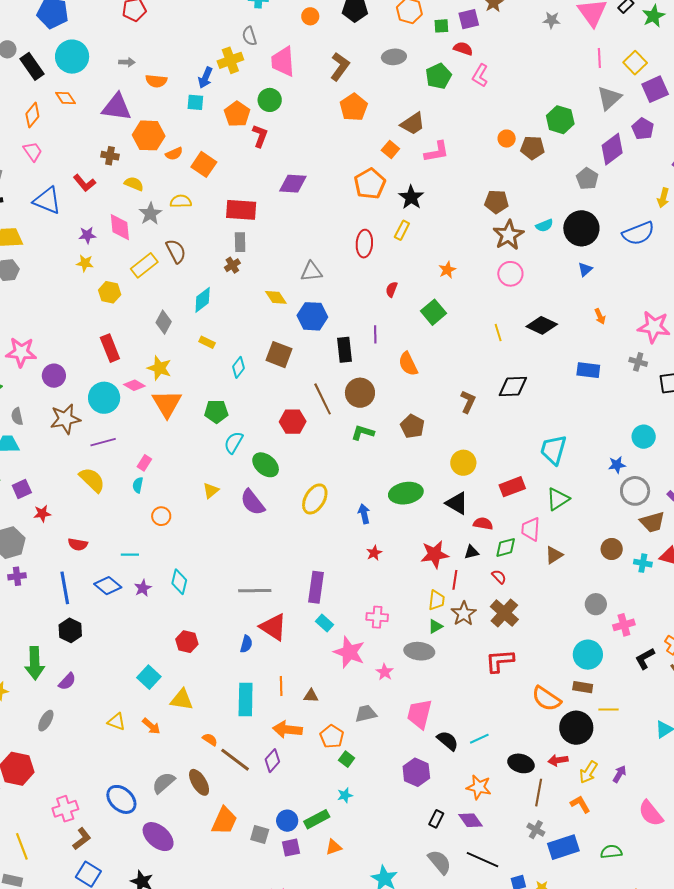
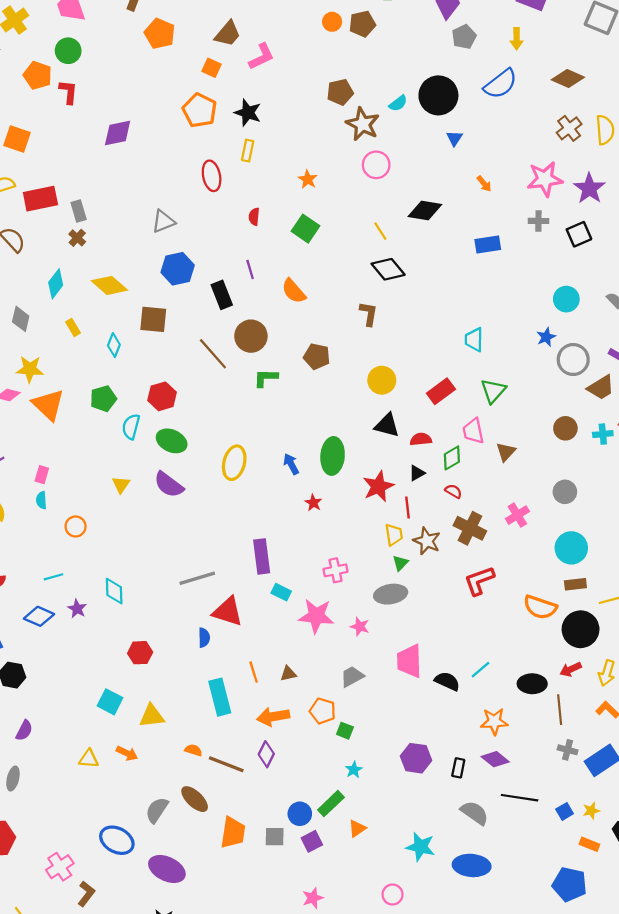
gray pentagon: (587, 179) -> (464, 37), moved, turned 30
red rectangle: (241, 210) -> (40, 199), moved
yellow diamond: (276, 297) -> (109, 285), moved, size x1.4
yellow rectangle: (207, 342) -> (73, 327), turned 49
black diamond: (513, 387) -> (388, 269), moved, turned 68
red hexagon: (293, 422) -> (162, 396), moved
cyan trapezoid: (553, 450) -> (474, 340), size x0.7
green ellipse: (406, 493) -> (333, 456), moved, turned -60
pink cross: (624, 625) -> (517, 515), moved
purple hexagon: (416, 772) -> (416, 758), moved

